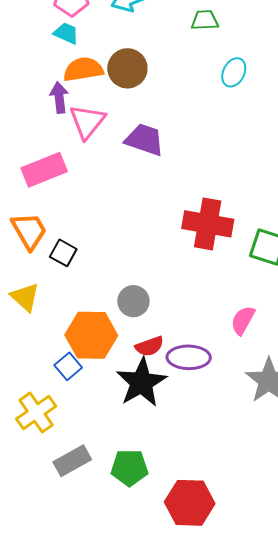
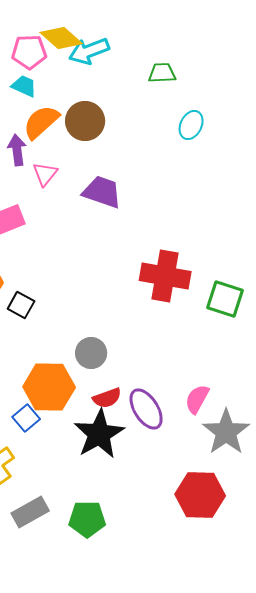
orange semicircle: (83, 69) -> (41, 122), turned -33
pink triangle: (87, 122) -> (45, 174), size x0.7
pink semicircle: (243, 320) -> (197, 399), moved
purple ellipse: (189, 357) -> (146, 409), turned 57
red hexagon: (190, 503) -> (200, 495), moved

